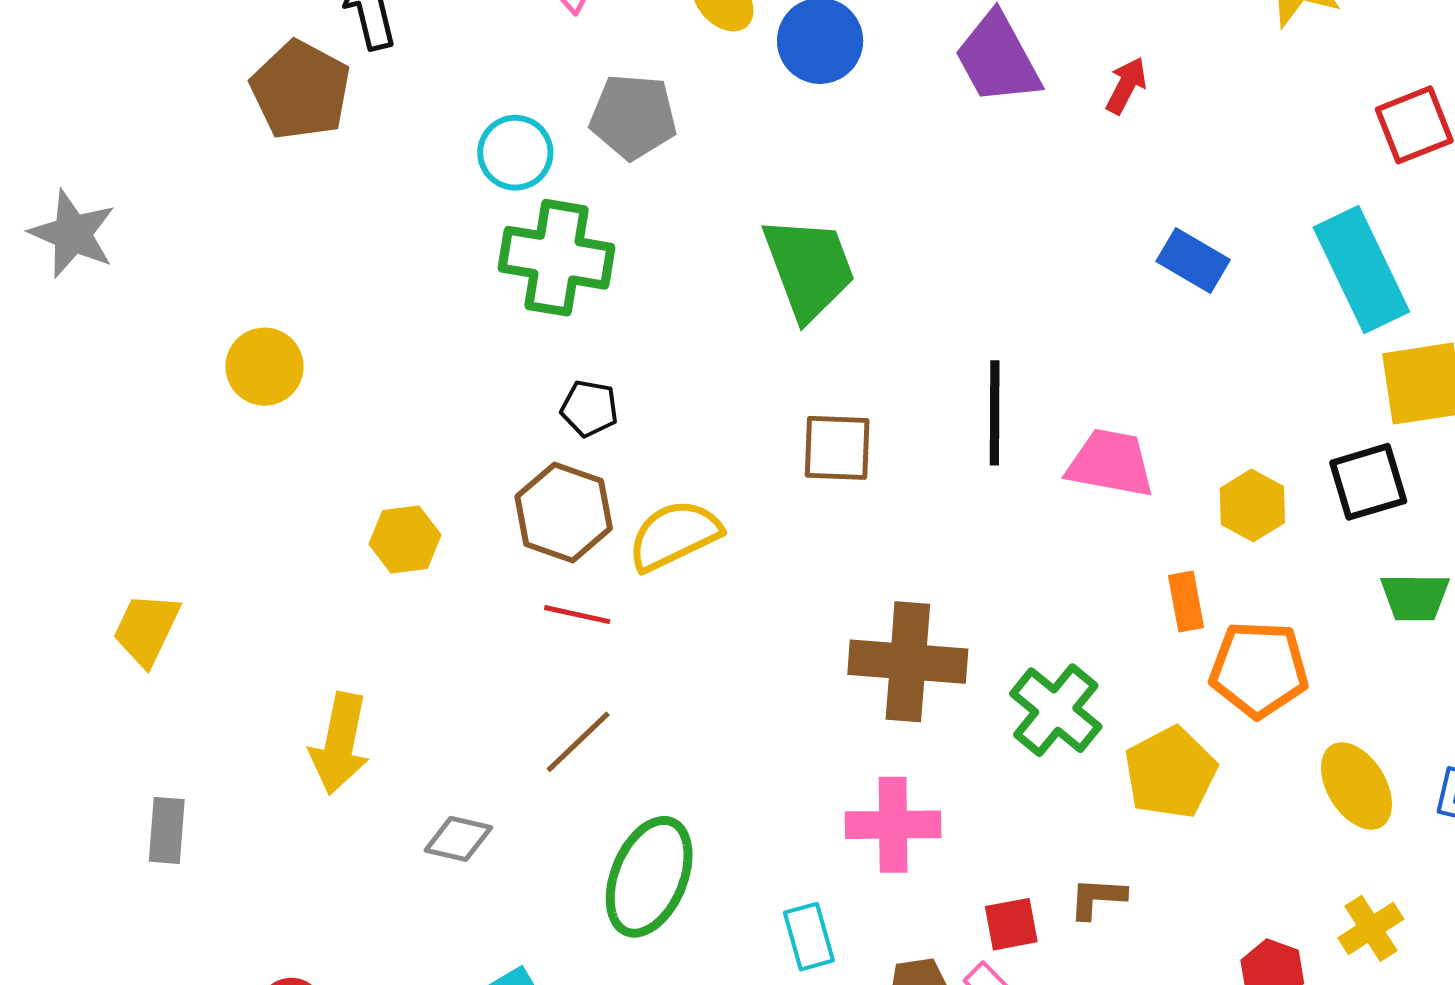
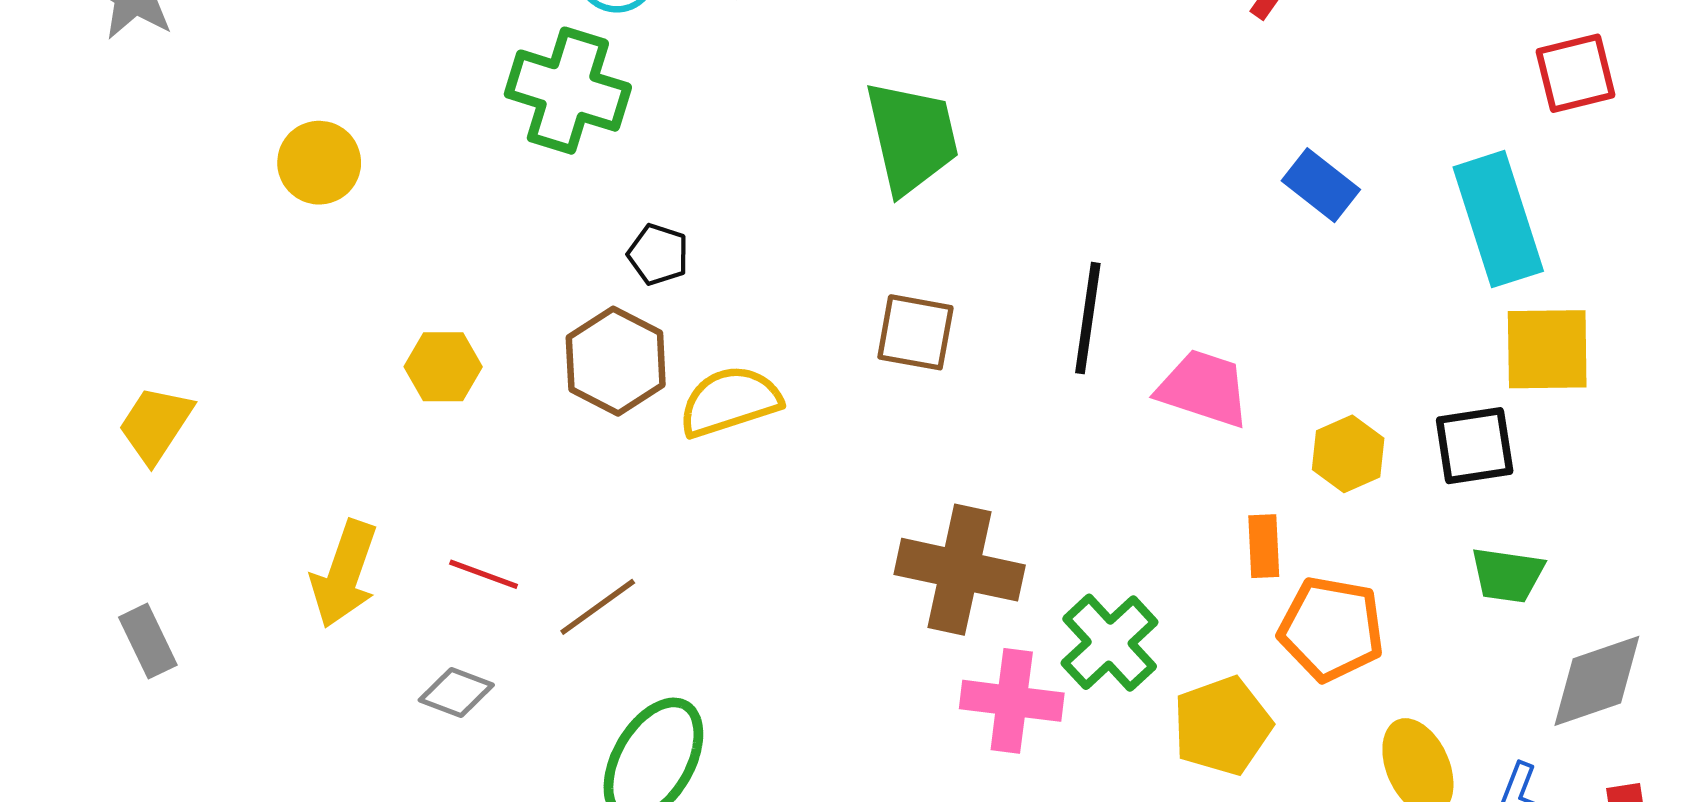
green cross: (556, 258) -> (568, 91), moved
red line: (577, 615) -> (484, 574), moved
pink cross: (893, 825) -> (1012, 701), moved
gray rectangle: (167, 830) -> (148, 641), turned -38

